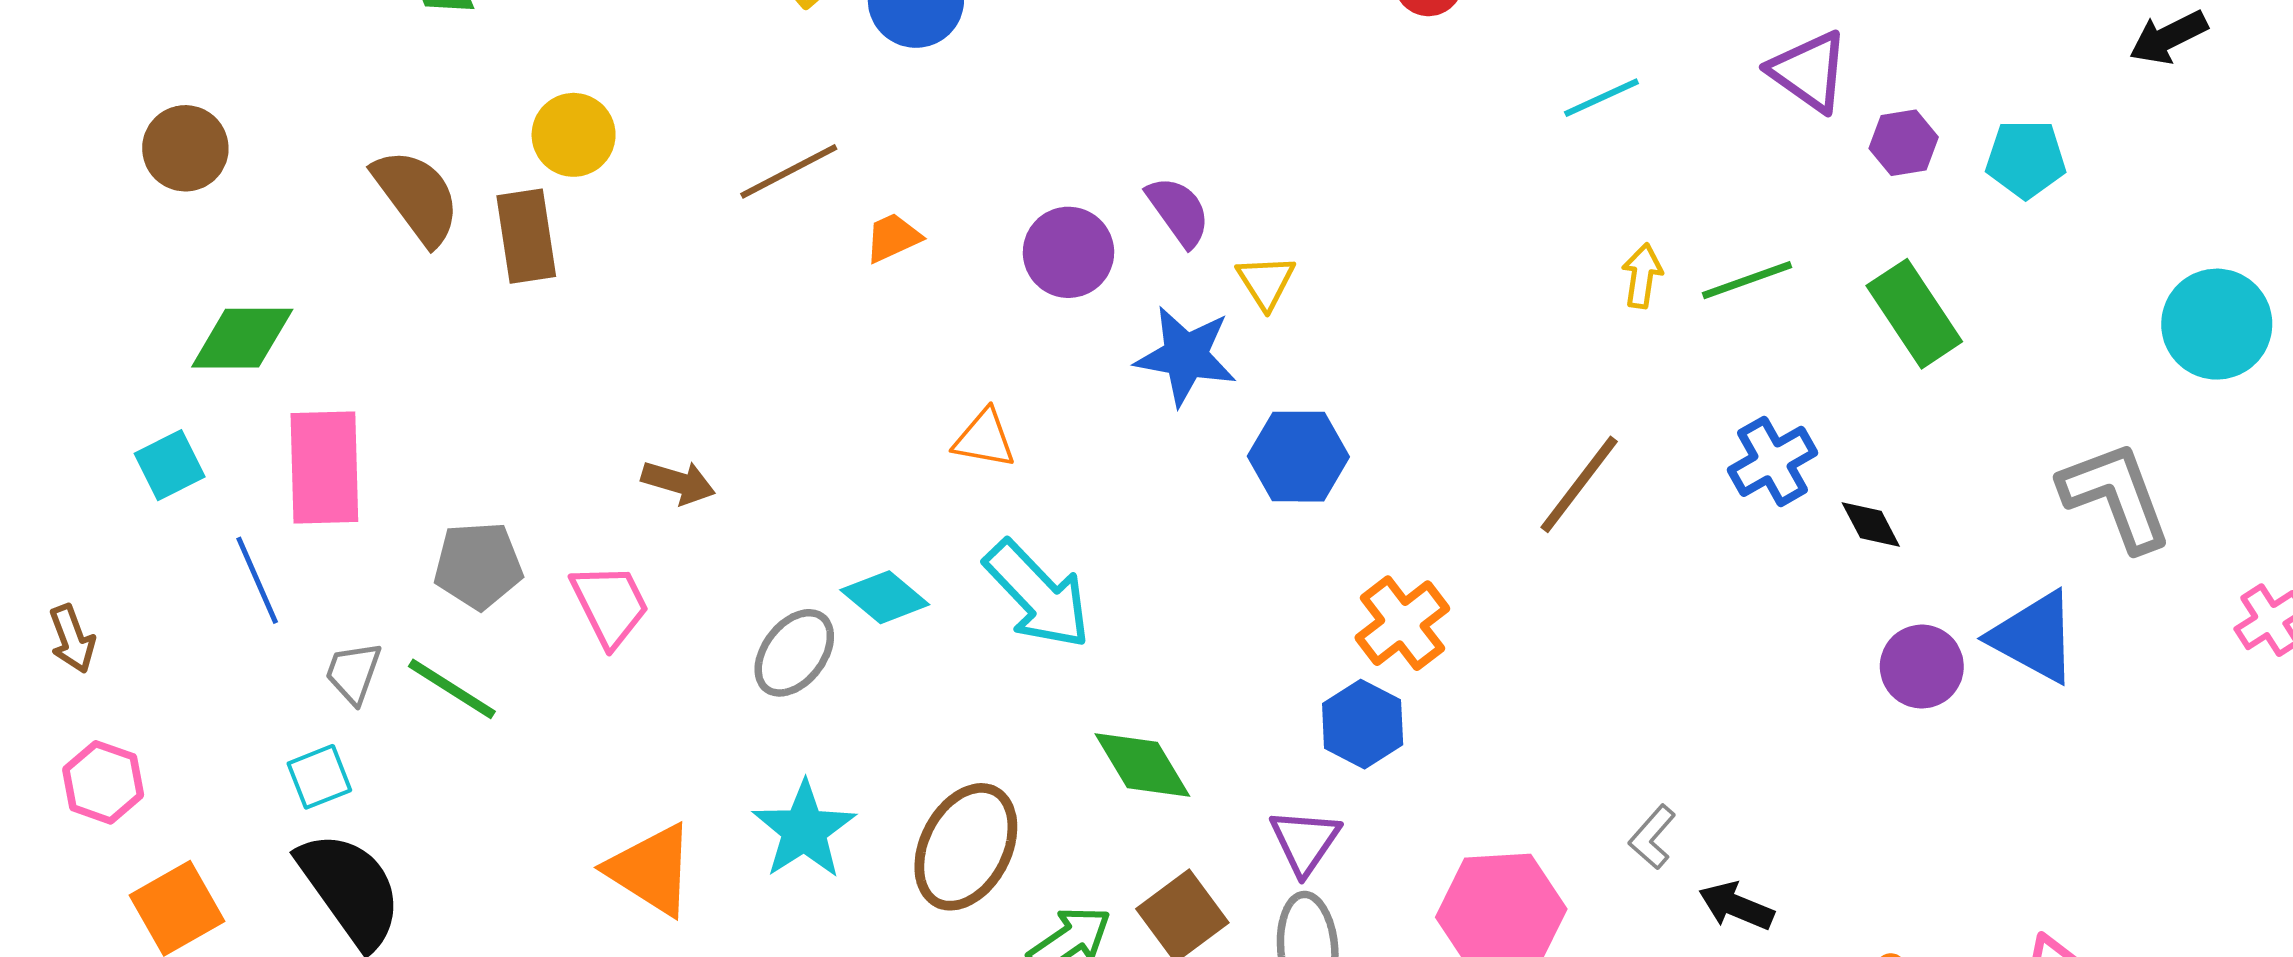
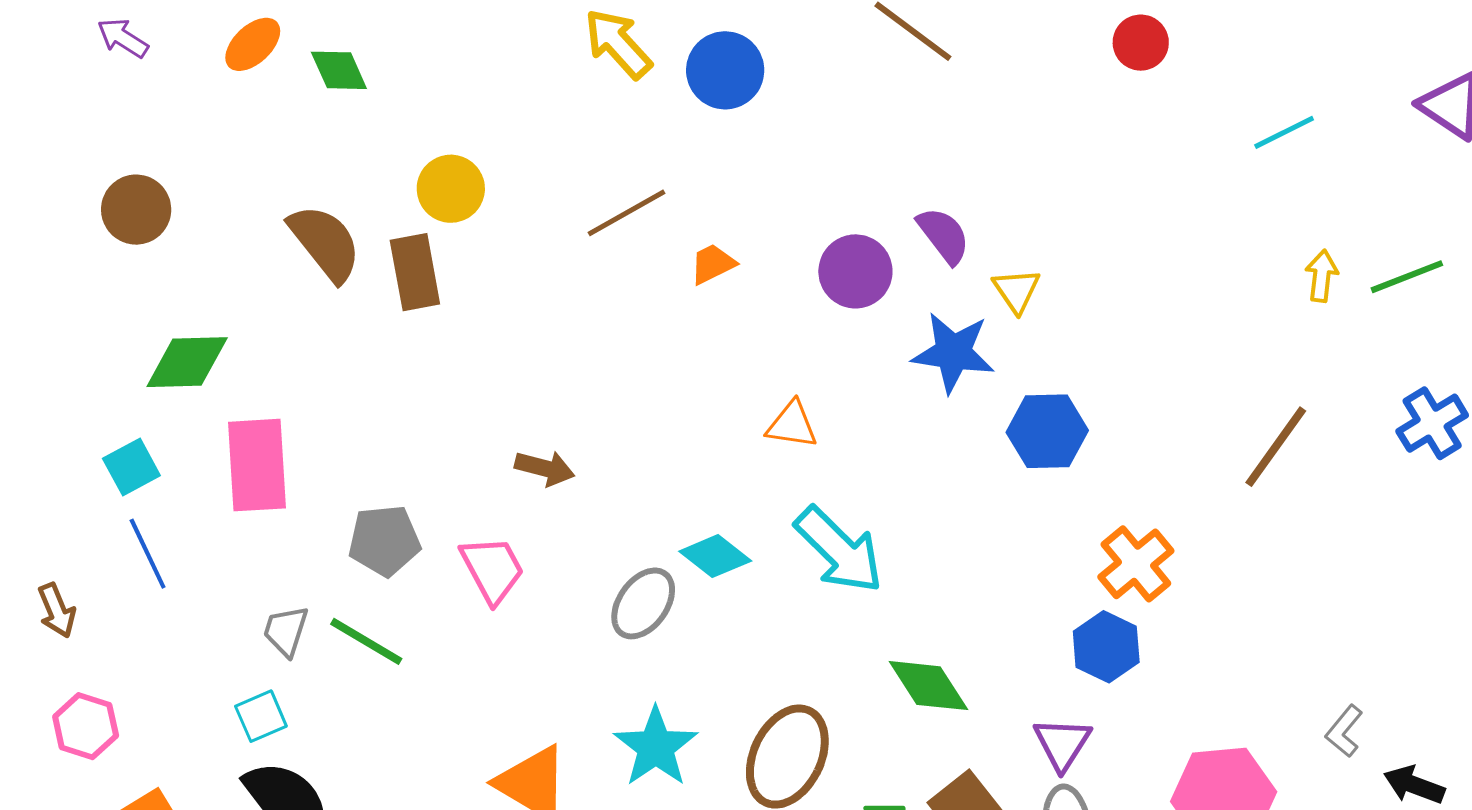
blue line: (257, 580) -> (148, 554), moved

